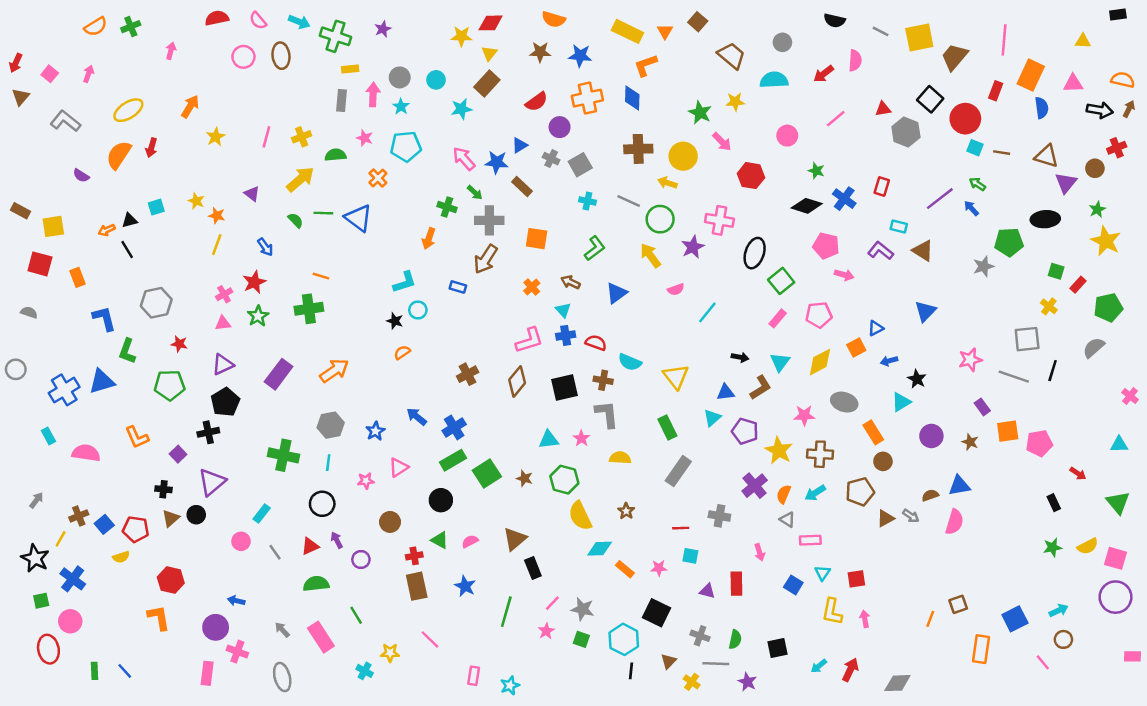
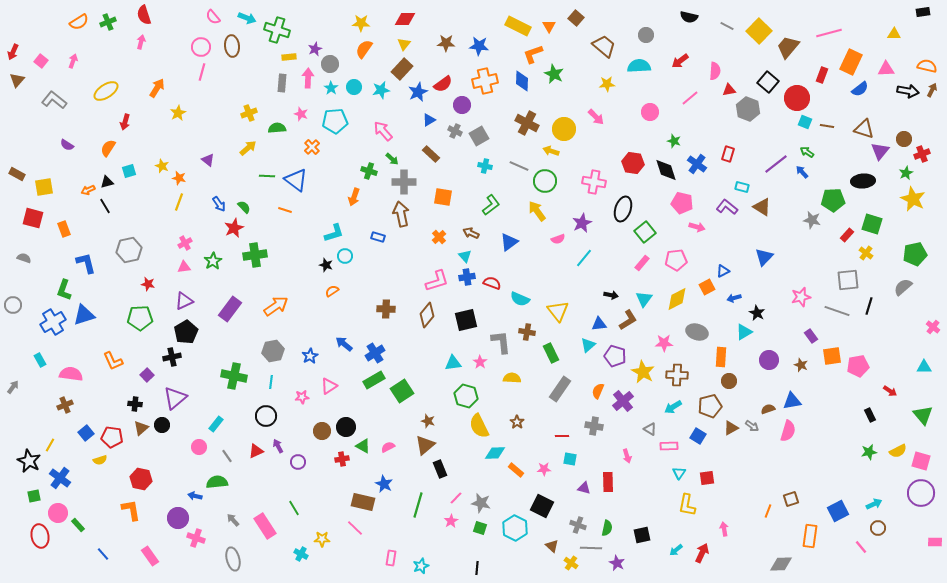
red semicircle: (217, 18) -> (144, 15), moved, turned -96
orange semicircle: (554, 19) -> (364, 49), moved, turned 108
purple star: (383, 29) -> (315, 49), moved
yellow star: (461, 36) -> (361, 23), moved
yellow square: (919, 37) -> (759, 31), turned -35
pink line: (1004, 40) -> (829, 33), turned 70
pink semicircle: (855, 60) -> (715, 71), moved
cyan circle: (436, 80) -> (354, 87), moved
blue semicircle: (1042, 108) -> (860, 89), turned 60
green star: (700, 113) -> (554, 74), moved
pink line: (266, 137) -> (202, 72), moved
red cross: (1117, 148) -> (922, 154), moved
brown cross: (638, 149) -> (527, 123), turned 30
orange semicircle: (119, 155) -> (108, 148), moved, size x0.7
blue star: (497, 162) -> (418, 92), moved, turned -30
red hexagon: (751, 176) -> (633, 163), moved
yellow arrow: (300, 179) -> (248, 148), size x0.7
black diamond: (807, 206) -> (666, 170), turned 55
green semicircle: (296, 220) -> (244, 207), moved
purple star: (693, 247) -> (582, 223), moved
brown arrow: (486, 259) -> (401, 214), turned 135
gray star: (983, 266) -> (812, 220), turned 30
green square: (1056, 271) -> (872, 224), size x1.5
orange line: (321, 276) -> (285, 210), moved
red star: (254, 282) -> (234, 228), moved
red rectangle: (1078, 285) -> (847, 235), moved
green L-shape: (127, 351) -> (64, 290), moved
brown cross: (468, 374) -> (386, 309), turned 30
brown cross: (603, 380) -> (527, 332), moved
orange rectangle: (873, 432) -> (721, 357), turned 36
brown star: (524, 478) -> (428, 421), moved
orange semicircle: (784, 494) -> (598, 391), moved
gray arrow: (36, 500) -> (13, 387), moved
black circle: (441, 500) -> (346, 427), moved
brown cross: (79, 516) -> (65, 405), moved
green semicircle: (316, 584) -> (217, 482), moved
blue square: (793, 585) -> (698, 436), moved
brown rectangle: (417, 586) -> (363, 502), moved, turned -65
pink arrow: (865, 619) -> (724, 529), moved
brown triangle: (669, 661) -> (552, 546), turned -32
green rectangle: (94, 671) -> (78, 525), moved, turned -40
black line: (631, 671) -> (477, 568), moved
pink rectangle: (207, 673) -> (150, 556), moved, turned -42
gray diamond: (897, 683) -> (781, 564), moved

